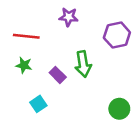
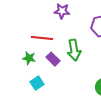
red line: (26, 36) -> (42, 38), moved
green star: (24, 65) -> (29, 58), moved

